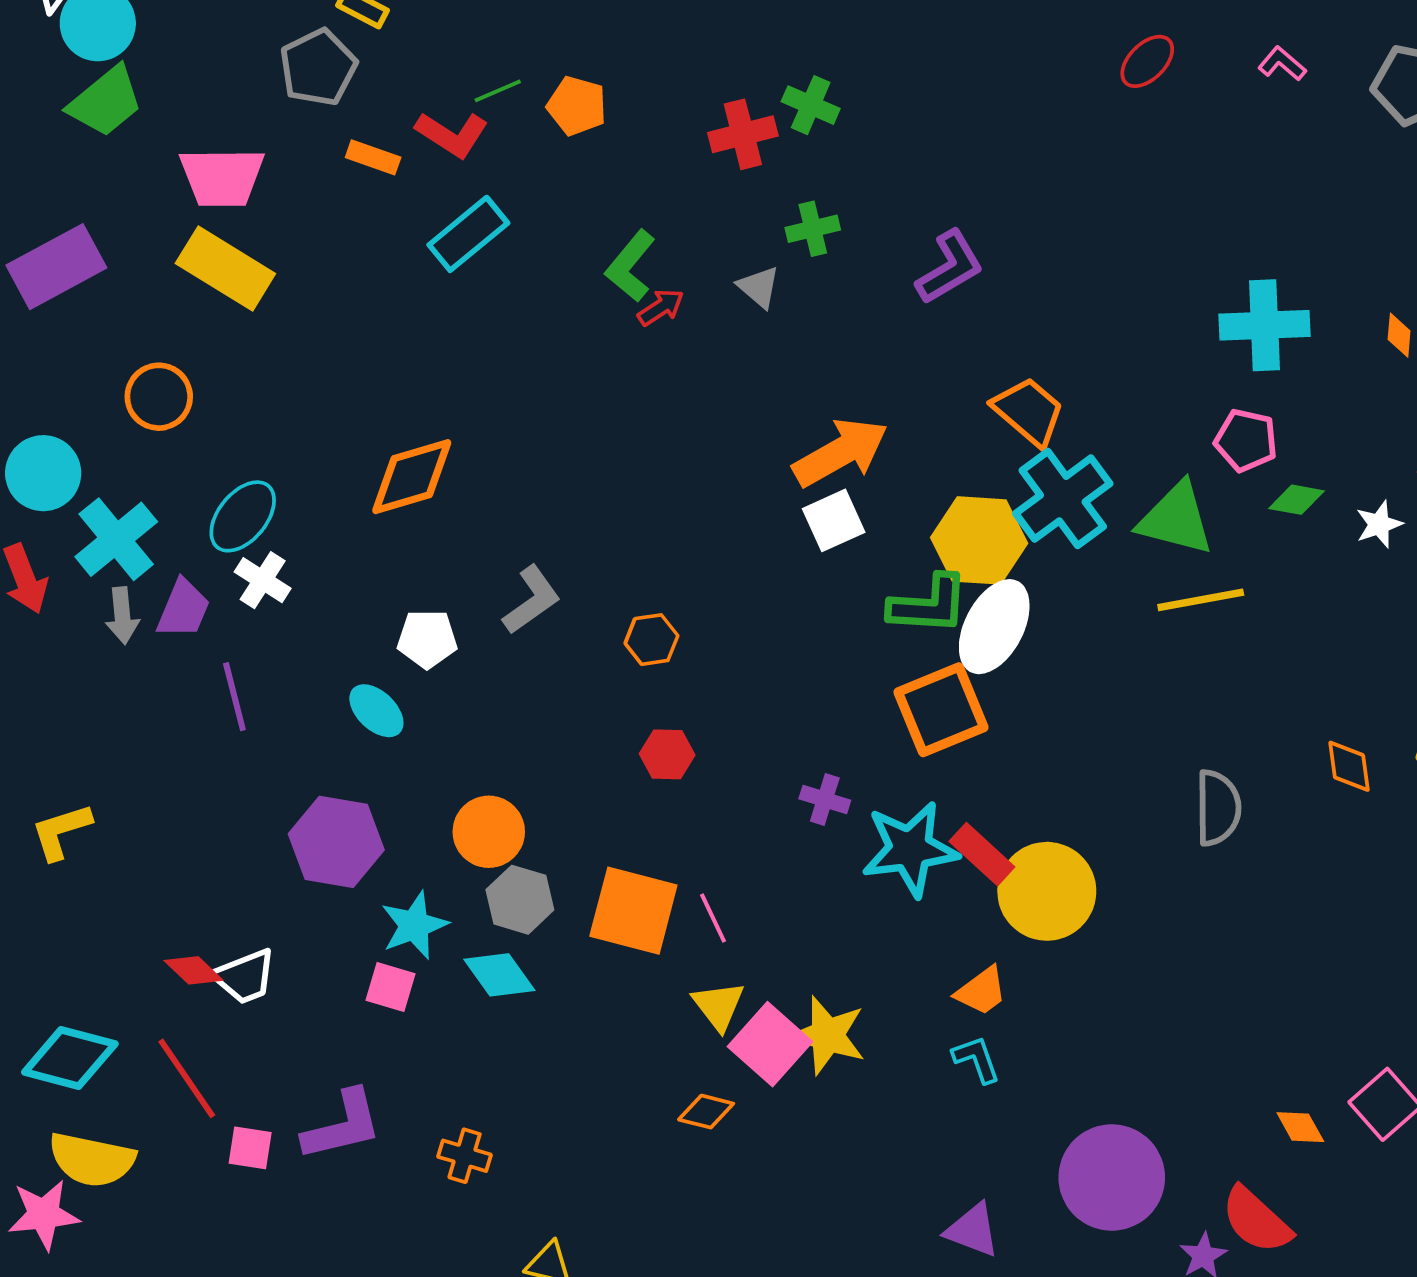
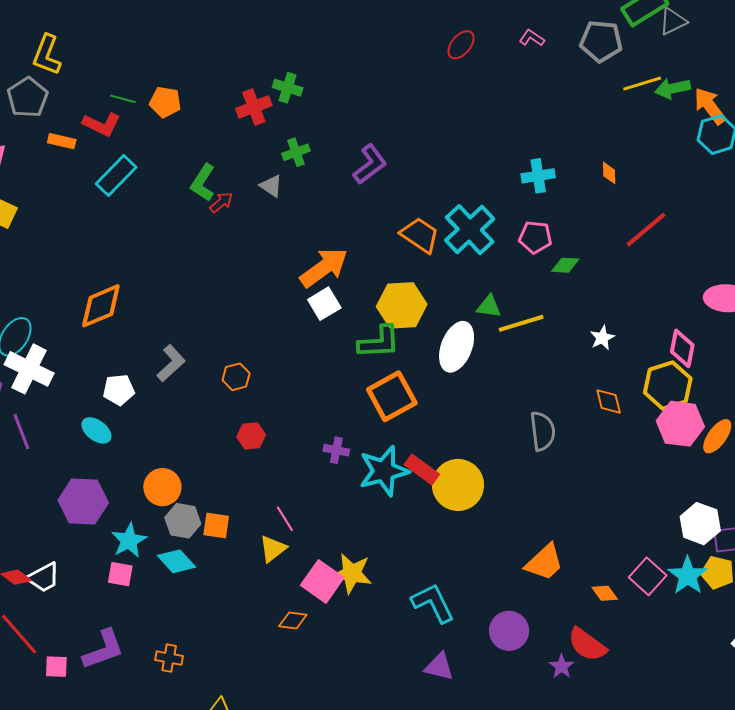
green line: (498, 91) -> (123, 99), turned 45
cyan cross: (1265, 325) -> (538, 176), size x0.7
cyan cross: (1063, 499) -> (470, 230), moved
green triangle: (1176, 519) -> (489, 306), moved, size x0.6
white star: (1379, 524) -> (602, 338), moved
white cross: (263, 580) -> (29, 369), size x1.6
white ellipse: (994, 627) -> (457, 347), moved
orange square: (633, 911) -> (216, 526), moved, size x0.6
orange trapezoid: (981, 991) -> (544, 562), moved, size x1.4
yellow triangle: (718, 1006) -> (273, 549), moved, turned 36
cyan L-shape: (976, 1059) -> (433, 603), moved, size x1.6
purple circle: (1112, 1177) -> (509, 631), size x0.7

